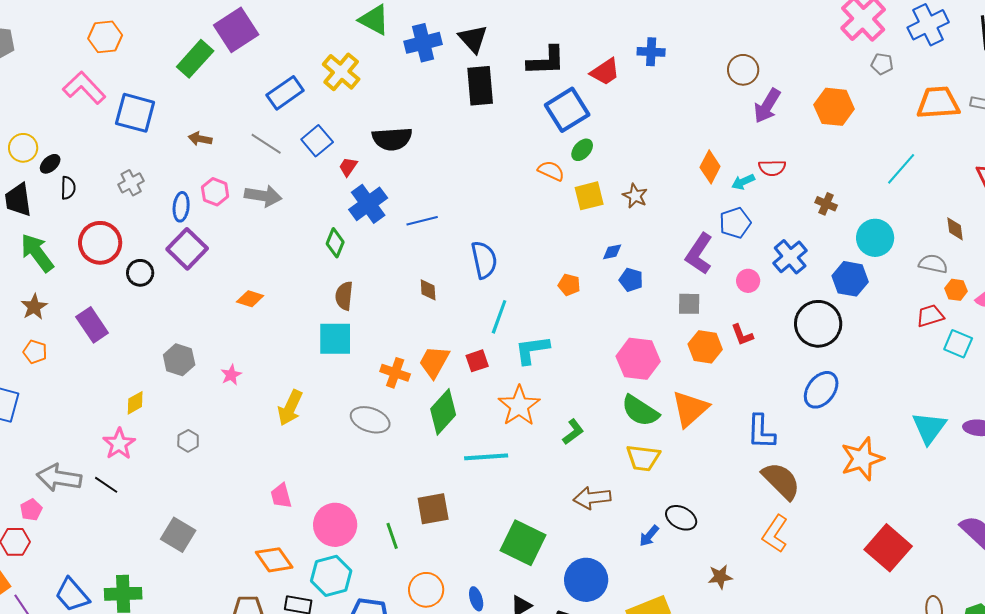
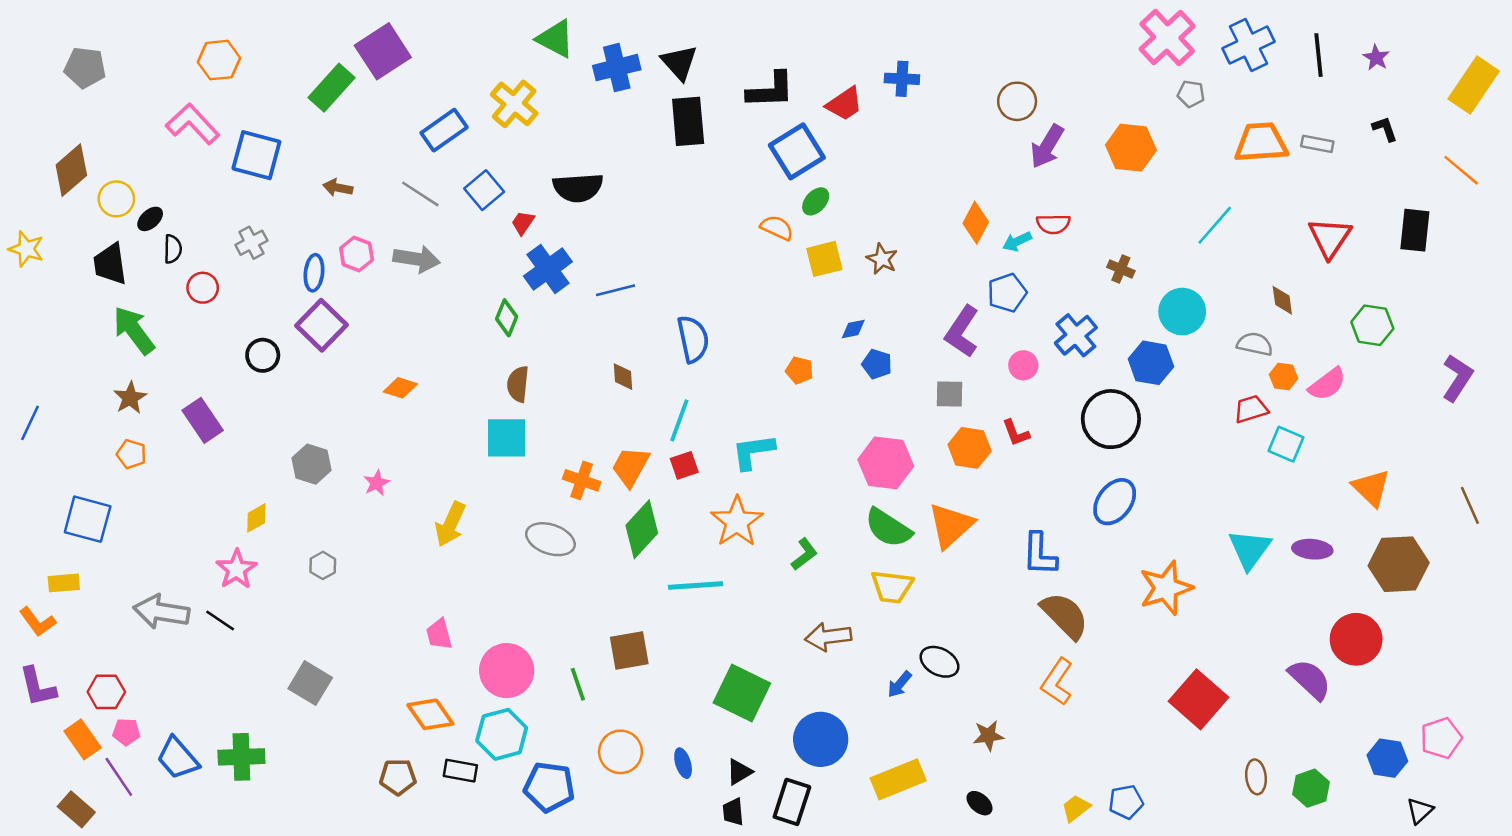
red circle: (100, 243) -> (203, 288), moved, size x0.6
cyan line: (499, 317) -> (679, 420), moved
pink pentagon: (31, 510) -> (126, 732), moved, turned 30

